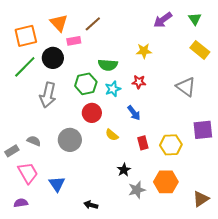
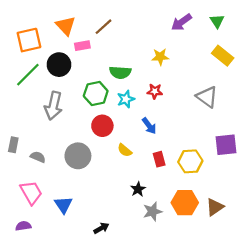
gray rectangle: (12, 151) -> (13, 145), moved, turned -48
brown triangle: (201, 199) -> (215, 207), moved
black arrow: (91, 205) -> (101, 228), turned 136

